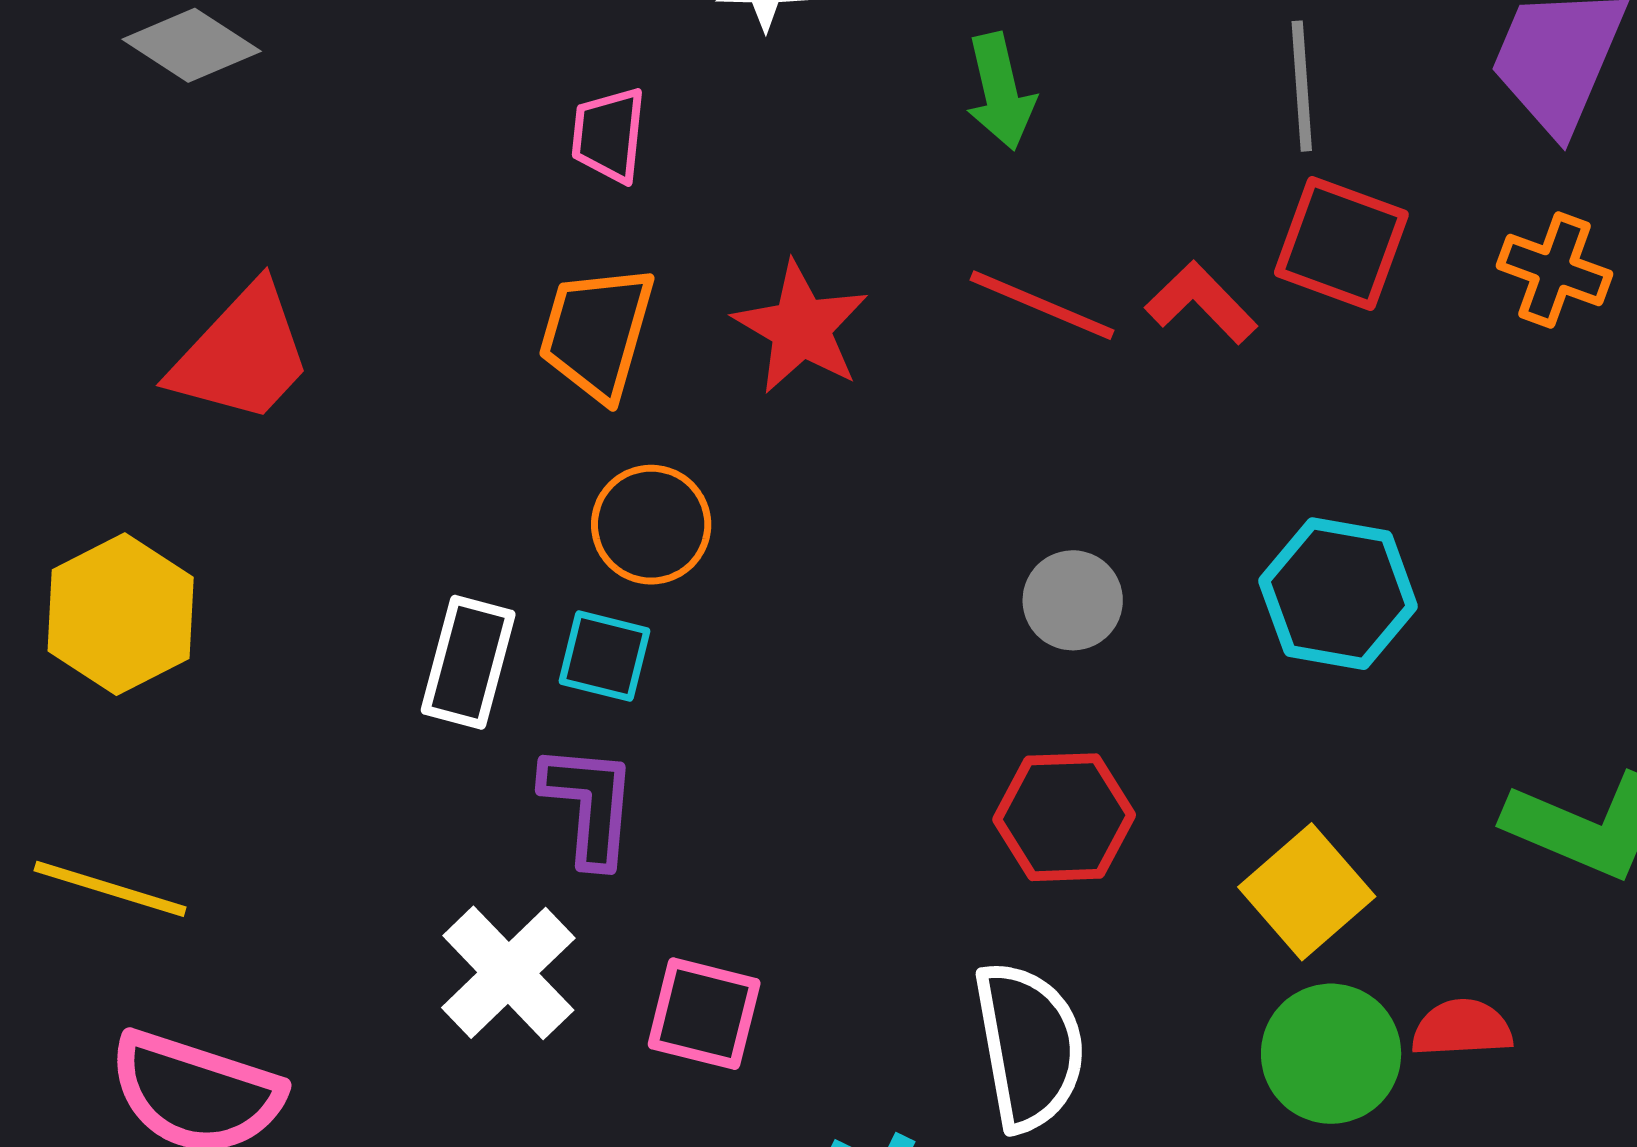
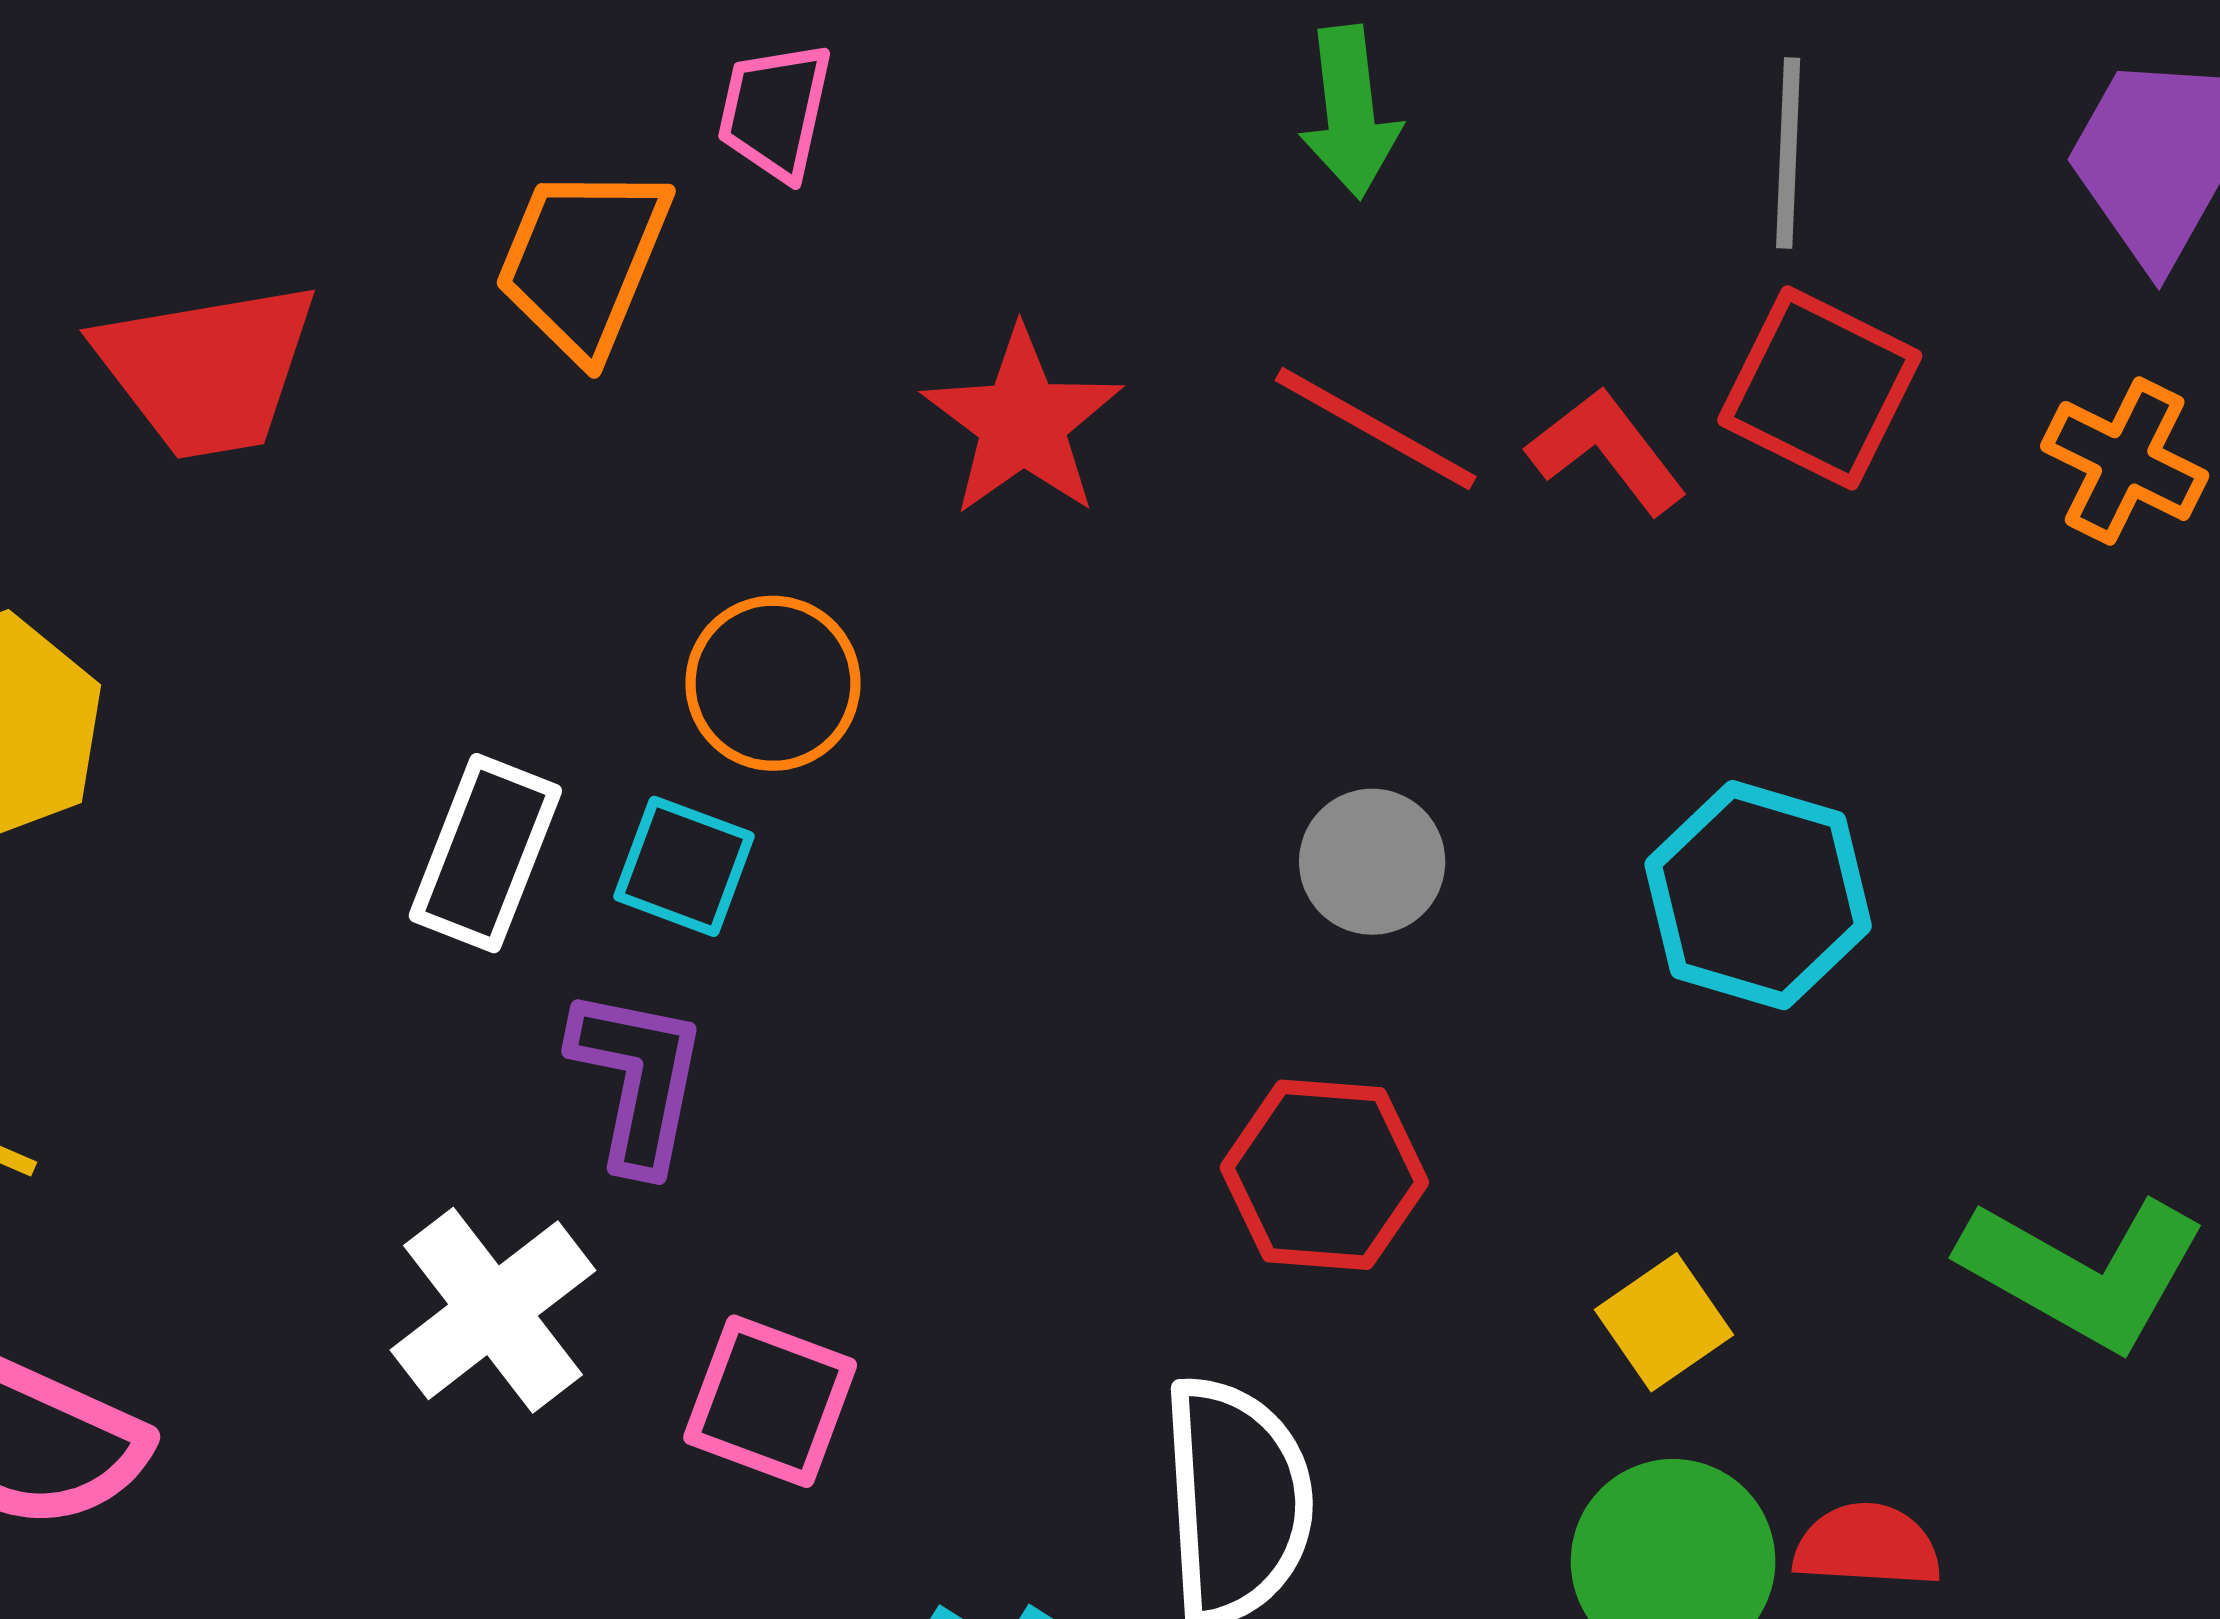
orange trapezoid: (597, 333) -> (583, 261), moved
red trapezoid: (242, 354) -> (207, 370), turned 31
yellow square: (1307, 892) -> (1664, 1322), size x0.7

